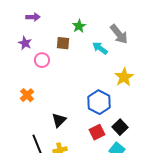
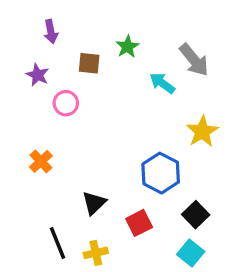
purple arrow: (33, 17) -> (51, 32), turned 80
brown square: (63, 43) -> (89, 63), moved
red square: (97, 132) -> (139, 223), moved

